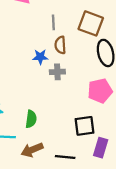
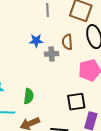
brown semicircle: (60, 45) -> (67, 42), moved

